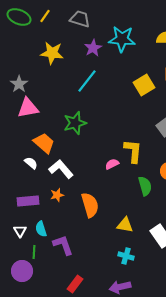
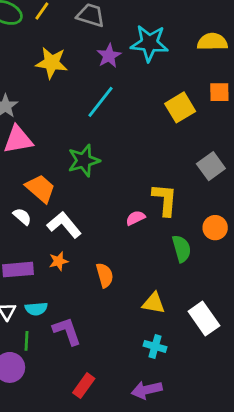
orange semicircle: (90, 205) -> (105, 275), size x0.7
cyan semicircle: (41, 229) -> (36, 309), turned -77

